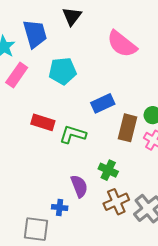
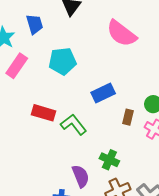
blue trapezoid: (35, 34) -> (35, 24), size x0.7
brown rectangle: (127, 128) -> (128, 117), size x0.6
green L-shape: (73, 134) -> (74, 124), turned 36

